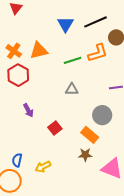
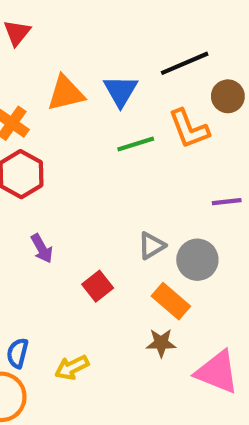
blue triangle: (65, 24) -> (121, 91), moved
orange triangle: (39, 51) -> (66, 93), moved
orange L-shape: (98, 53) -> (189, 129), turned 85
gray triangle: (72, 89) -> (152, 246), moved, turned -32

